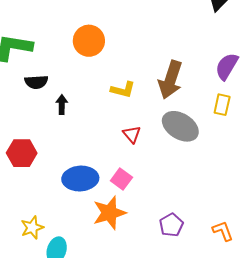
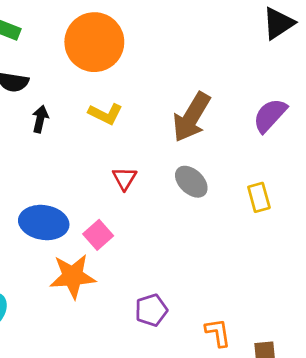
orange circle: (89, 41) -> (94, 42), size x1.4
yellow L-shape: (123, 90) -> (105, 114), moved
yellow rectangle: (222, 105) -> (259, 197), moved, turned -40
gray ellipse: (180, 126) -> (191, 182), size x0.7

